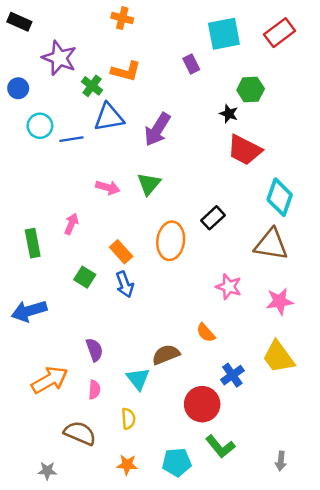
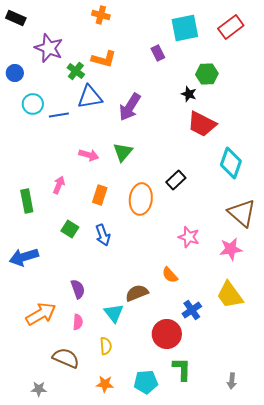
brown triangle: (271, 244) -> (242, 213), moved, turned 32
orange rectangle: (121, 252) -> (100, 195), moved, turned 60
green L-shape: (220, 447) -> (182, 369), turned -140

